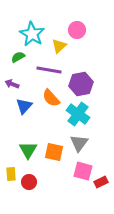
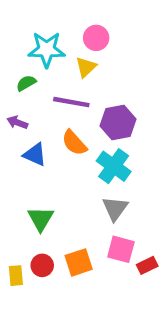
pink circle: (77, 30) -> (96, 38), moved
cyan star: (32, 34) -> (47, 50), turned -30
blue triangle: (24, 106) -> (35, 155), turned -48
orange square: (54, 152) -> (79, 262), moved, turned -30
yellow rectangle: (11, 174) -> (16, 276), moved

